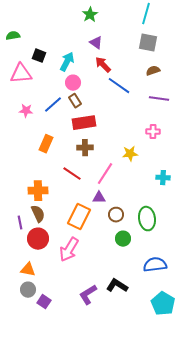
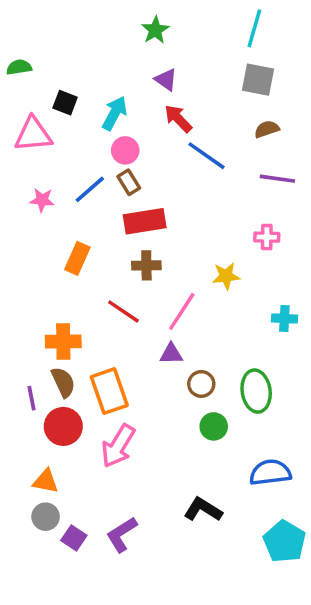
orange rectangle: (79, 217) -> (109, 391), moved, turned -45
purple L-shape: (88, 295) -> (122, 534), moved

